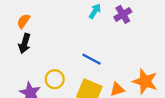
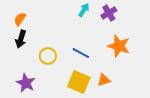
yellow circle: (55, 79) -> (48, 56), moved
orange star: (145, 81) -> (119, 46), moved

